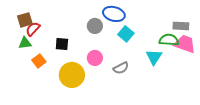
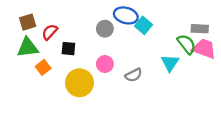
red semicircle: (33, 29) -> (50, 32), moved
cyan square: (126, 34) -> (143, 25), moved
green semicircle: (169, 40) -> (187, 44), turned 48
green triangle: (25, 43) -> (28, 47), size x1.5

